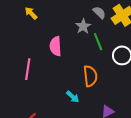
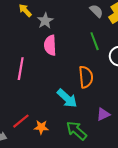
gray star: (83, 26) -> (45, 21), moved
cyan arrow: (73, 97) -> (67, 98), size x1.5

